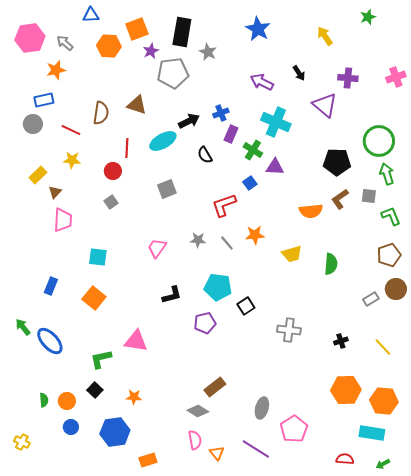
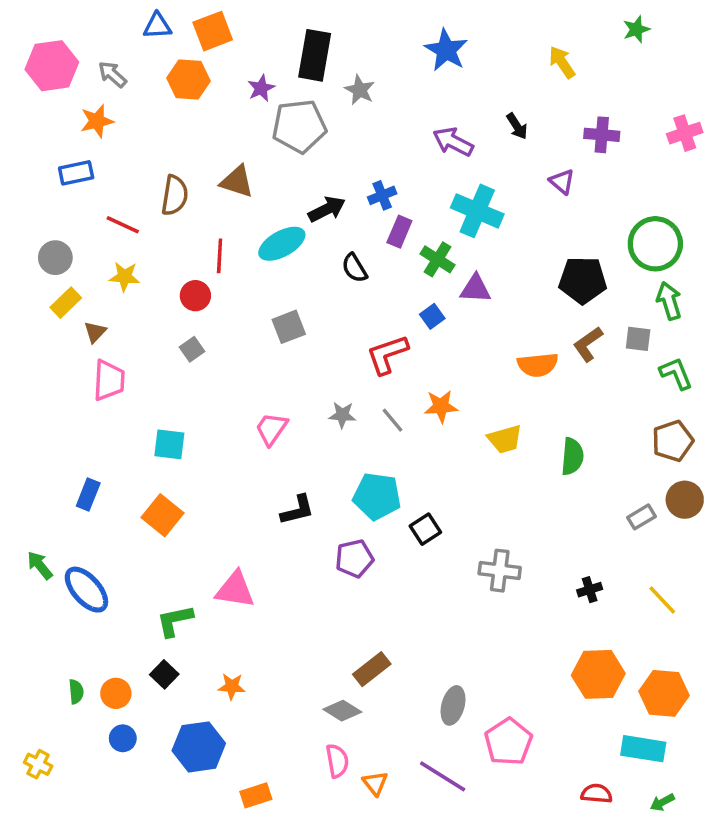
orange square: (137, 29) -> (213, 31), moved
purple triangle: (325, 105) -> (562, 182), size x0.6
gray circle: (33, 124) -> (55, 258), moved

